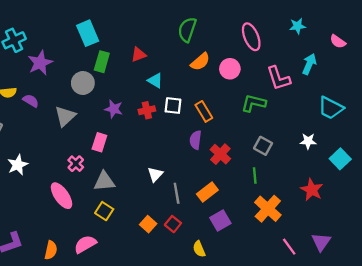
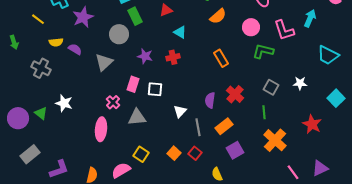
green rectangle: (102, 62) -> (135, 16), turned -42
pink circle: (230, 69) -> (251, 27), moved
white square: (173, 106) -> (155, 89), moved
purple semicircle: (196, 140) -> (210, 100), moved
white star: (308, 141) -> (300, 83), moved
white star: (18, 165) -> (64, 103), turned -30
pink ellipse: (62, 196) -> (101, 129), turned 40
yellow square: (104, 211) -> (141, 154), moved
purple triangle: (321, 242) -> (320, 168), turned 30

